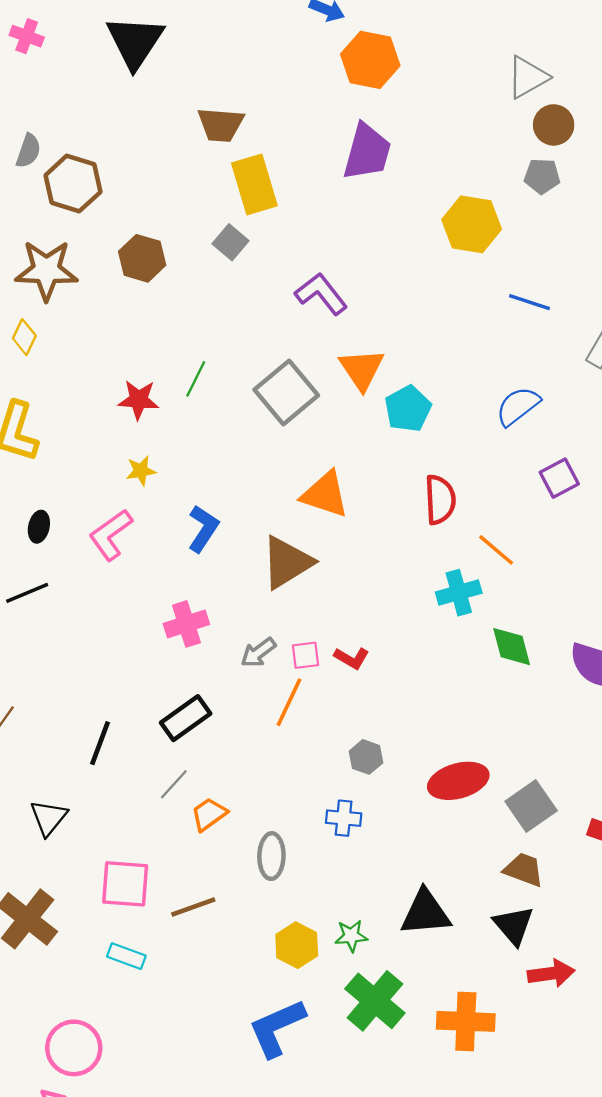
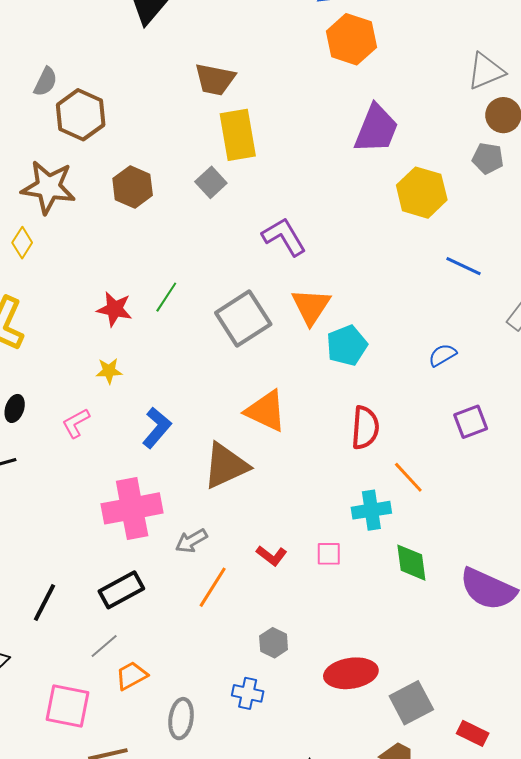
purple trapezoid: (367, 152) -> (376, 129), moved
blue semicircle: (518, 406) -> (442, 355), size x0.7
pink L-shape: (111, 535) -> (76, 423), size x0.7
pink cross: (186, 624) -> (132, 508), size x1.5
pink square: (306, 655) -> (329, 554), moved
pink square: (125, 884) -> (68, 706), moved

